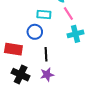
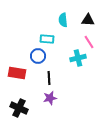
pink line: (68, 14) -> (89, 42), moved
black cross: (21, 75) -> (19, 108), moved

